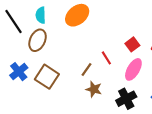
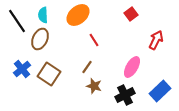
red square: (132, 44) -> (131, 14), moved
red line: (106, 58) -> (94, 40), moved

